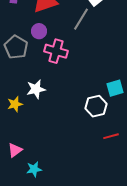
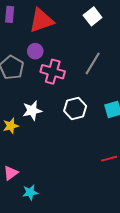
gray line: (81, 19) -> (93, 63), moved
white hexagon: (96, 106) -> (75, 108), moved

